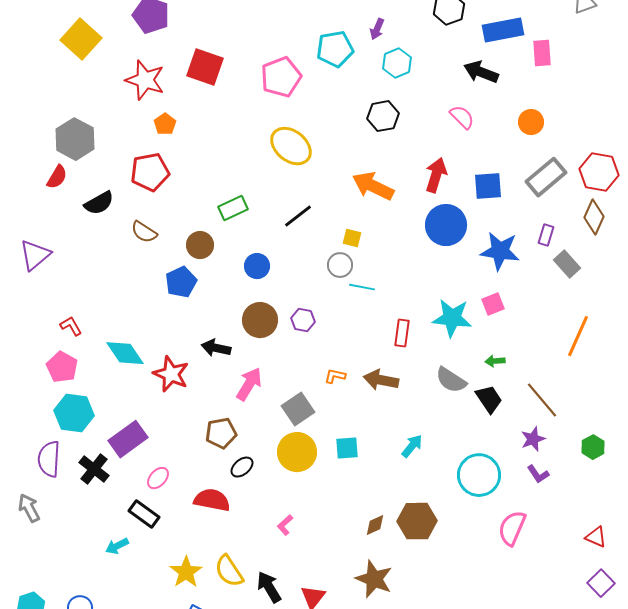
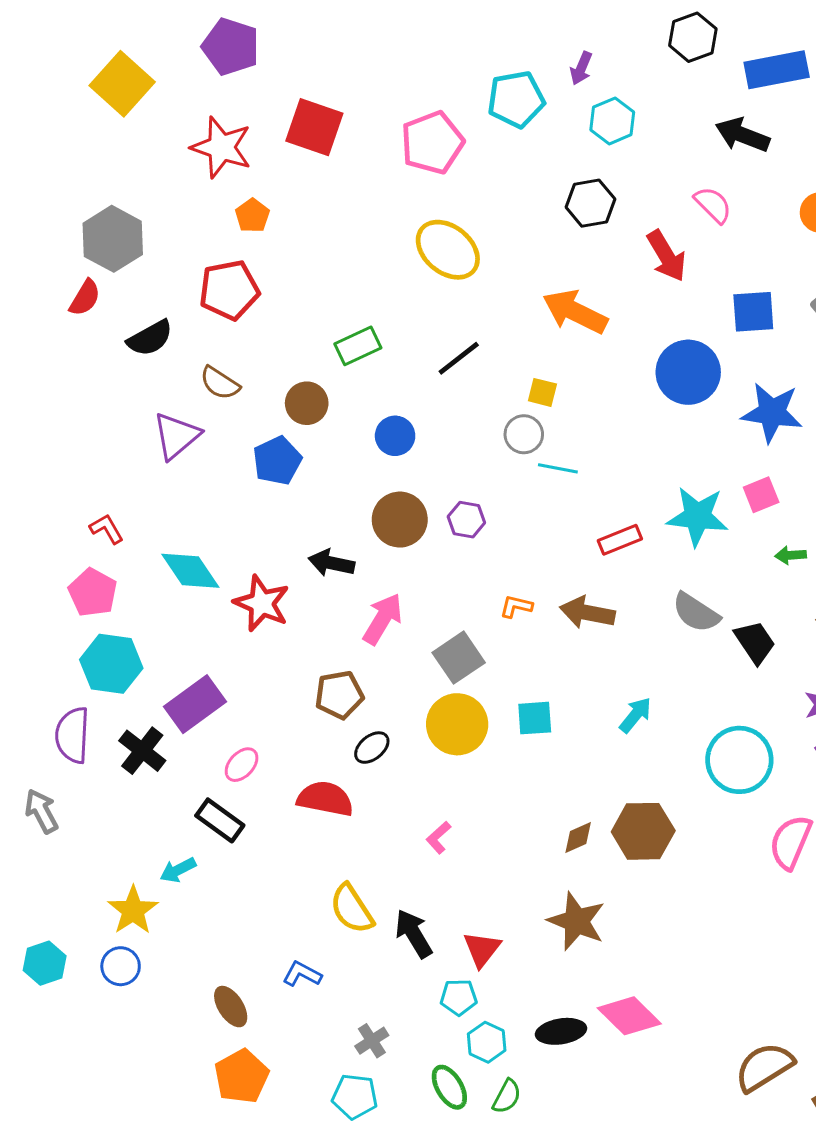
red arrow: (436, 175) -> (666, 256), moved, turned 132
purple triangle: (35, 255) -> (176, 436), moved
red rectangle: (402, 333) -> (620, 540), turned 60
green arrow: (495, 361) -> (791, 555), moved
yellow star: (186, 572) -> (133, 910), moved

